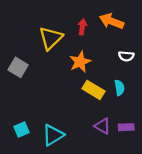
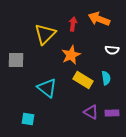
gray square: (18, 67) -> (16, 60), turned -30
cyan square: (21, 129) -> (28, 119), moved, turned 32
cyan triangle: (53, 135) -> (47, 88), moved, turned -50

